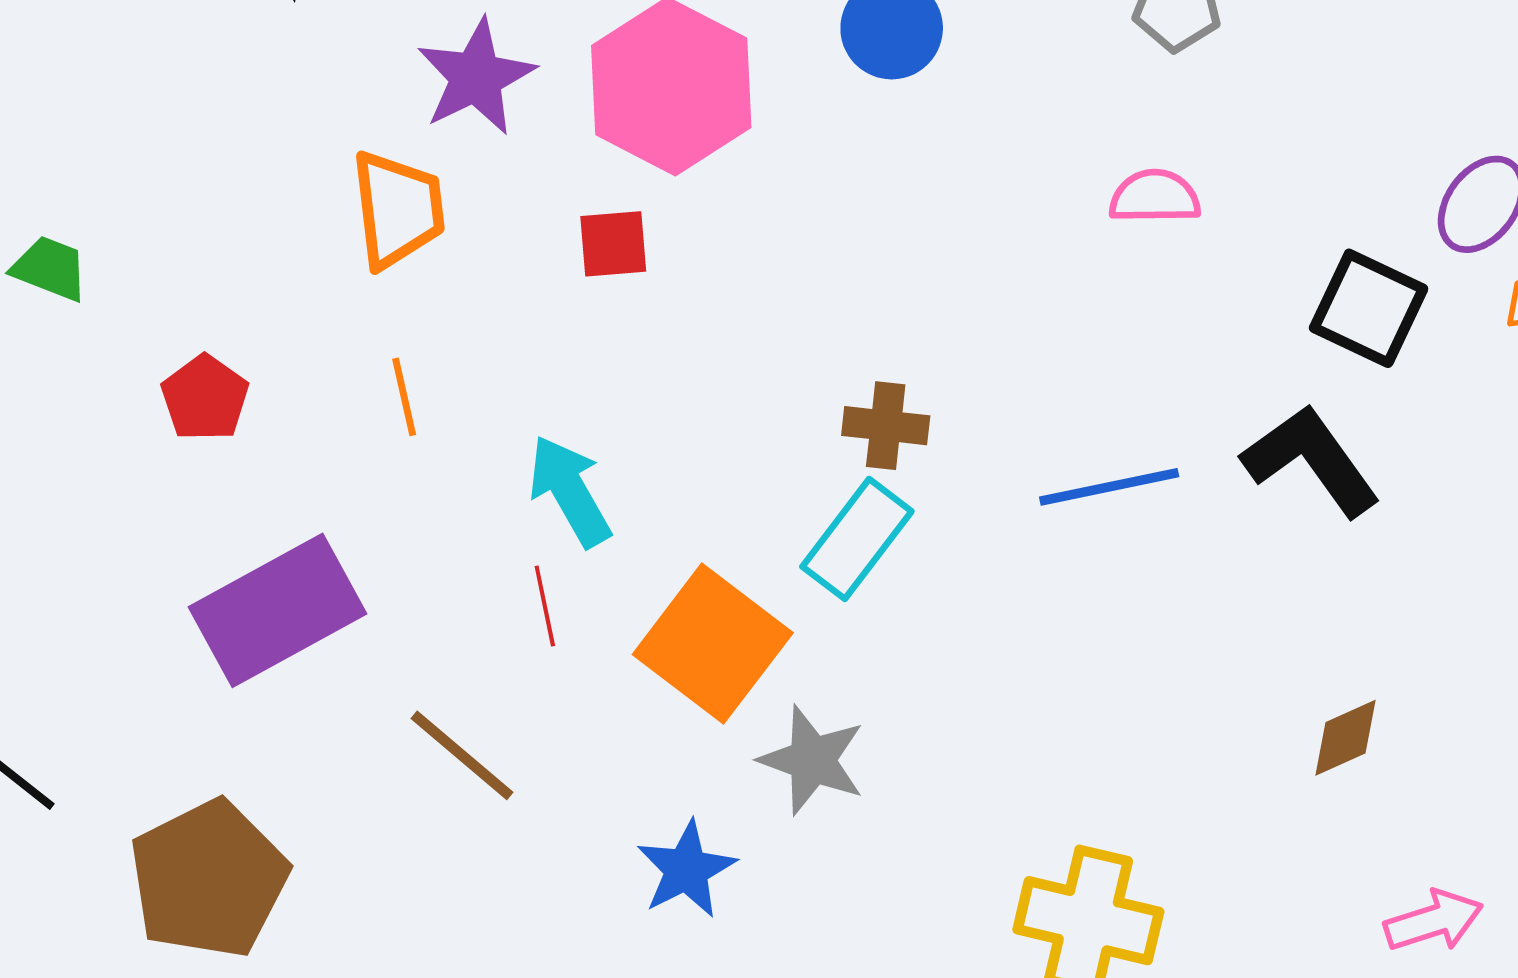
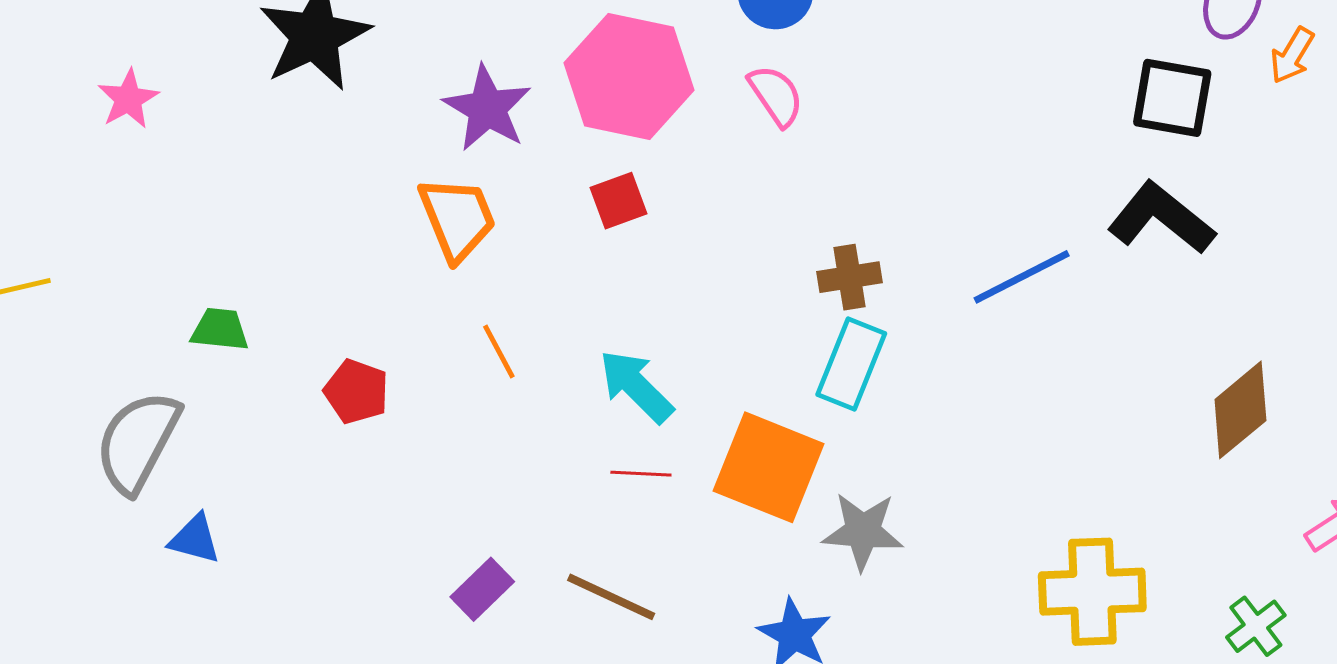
pink semicircle: (1155, 197) -> (776, 95), moved, turned 72
red line: (545, 606) -> (641, 474), turned -60
purple rectangle: (278, 610) -> (482, 589), moved, size x0.5
brown diamond: (1345, 738) -> (1240, 410), size x1.5

